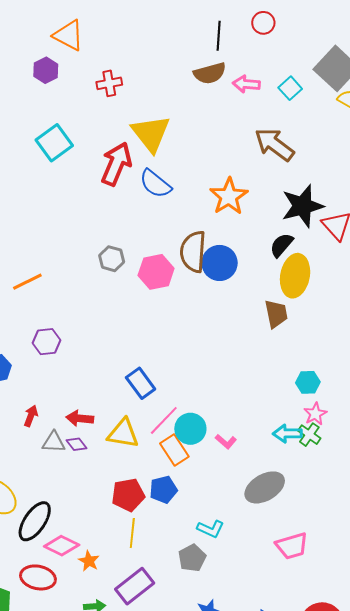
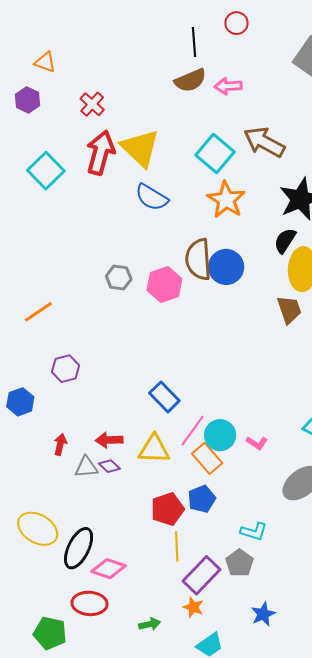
orange triangle: (69, 35) -> (45, 62), size x0.7
red cross: (109, 83) -> (92, 104), turned -30
cyan square: (290, 88) -> (215, 153), moved, size x1.6
red arrow: (116, 164) -> (100, 153), moved
orange star: (89, 561) -> (193, 607), moved
purple rectangle: (135, 586) -> (201, 575), moved

